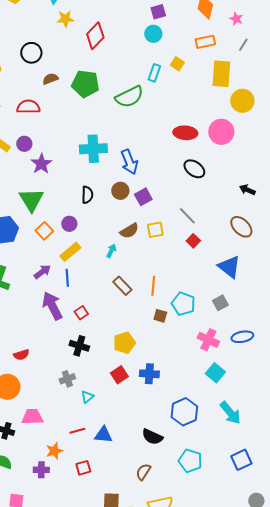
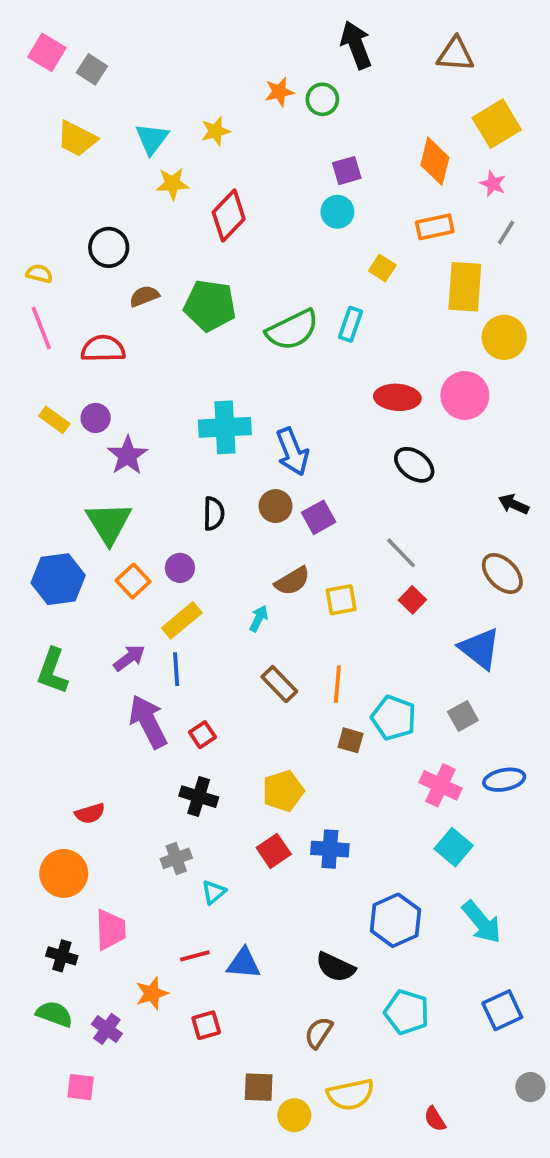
cyan rectangle: (154, 73) -> (350, 324), moved
yellow square: (155, 230) -> (341, 600), moved
pink trapezoid: (32, 417) -> (111, 930), turned 90
purple cross: (41, 470) -> (107, 1029), moved, turned 35

